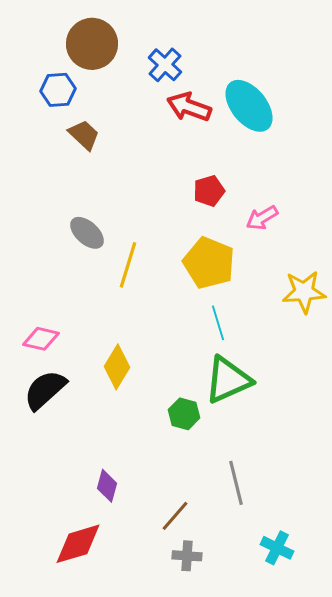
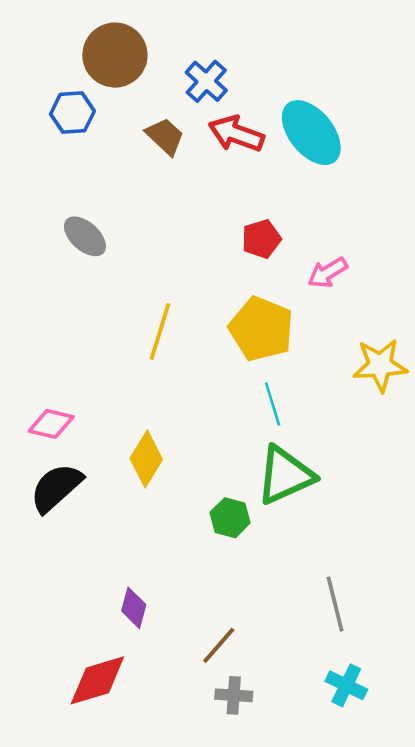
brown trapezoid: (84, 135) -> (165, 136), moved
gray ellipse: (87, 233) -> (85, 236), moved
gray line: (236, 483) -> (335, 604), moved

